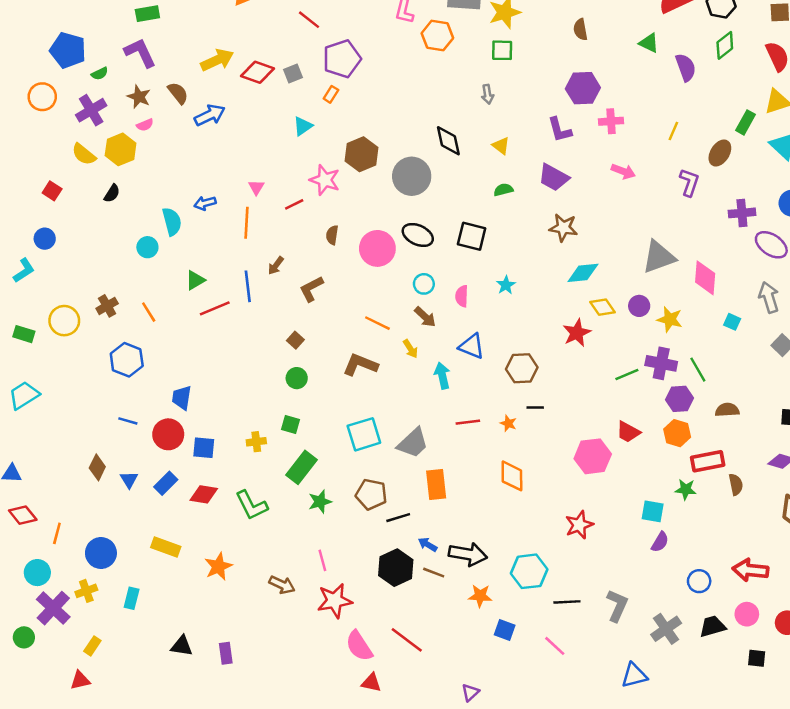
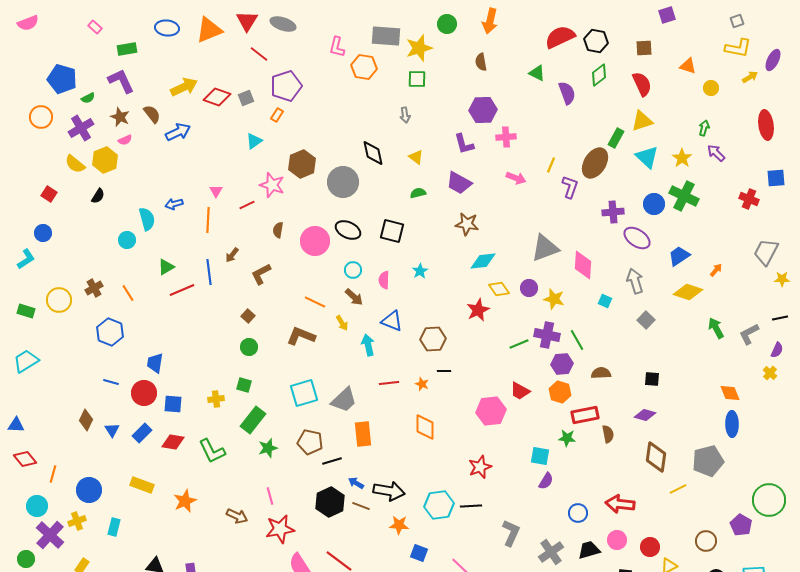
yellow line: (673, 131) -> (551, 165), moved
brown ellipse: (720, 153) -> (595, 163), size x1.4
black line: (567, 602) -> (471, 506), moved

